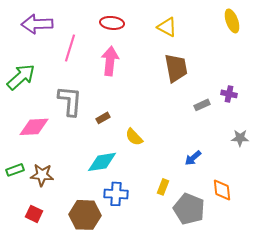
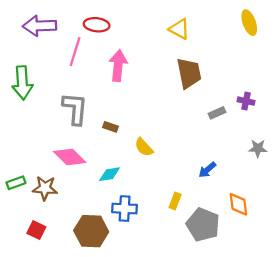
red ellipse: (112, 23) -> (97, 25), moved
green arrow: (21, 77) -> (22, 83), turned 128
brown rectangle: (103, 118) -> (111, 127), turned 48
pink diamond: (34, 127) -> (70, 157), moved, turned 48
cyan diamond: (102, 162) -> (109, 174), size x0.7

